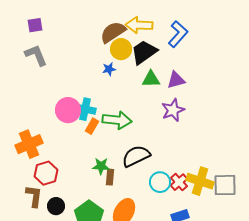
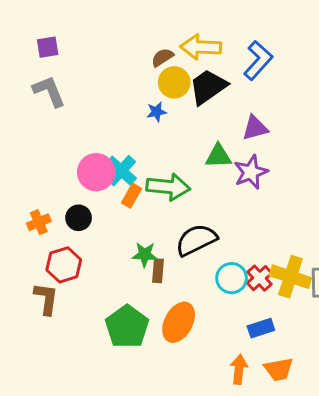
brown semicircle: (113, 32) -> (162, 57), size x0.6
green triangle: (151, 79) -> (218, 156), moved
cyan cross: (85, 109) -> (121, 171), turned 30
orange cross: (29, 144) -> (39, 222), size x0.6
black circle: (56, 206) -> (79, 218), moved

